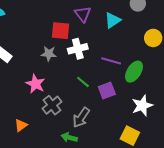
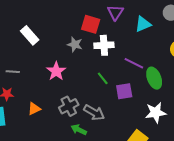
green ellipse: (134, 72) -> (154, 78), turned -65
gray cross: (52, 105) -> (69, 106), moved
gray arrow: (81, 117) -> (94, 113), turned -105

